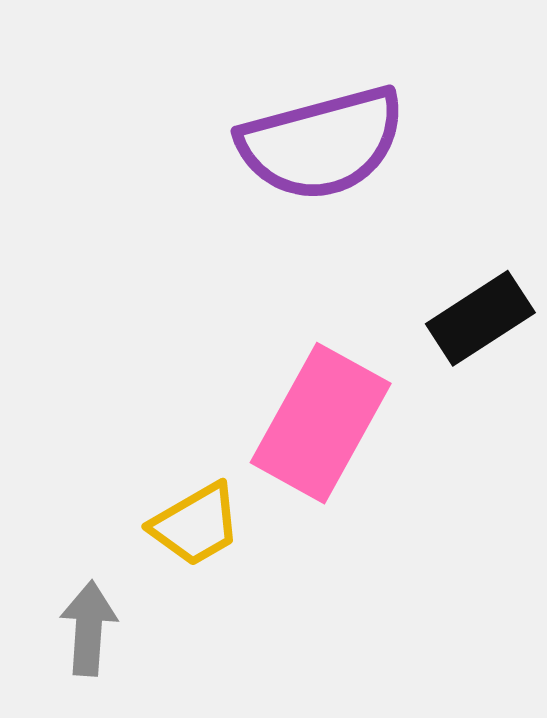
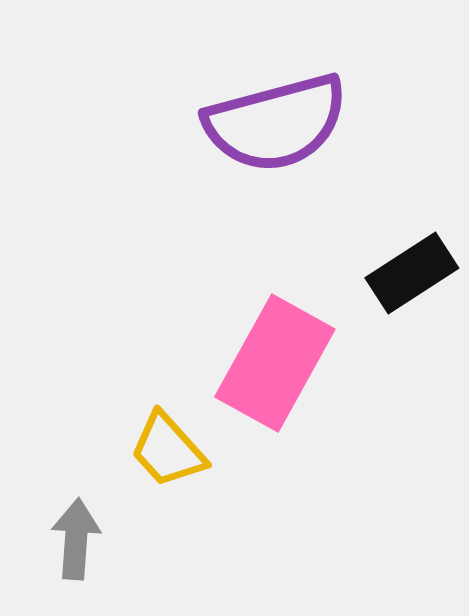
yellow trapezoid: (196, 525) -> (168, 450), turned 78

